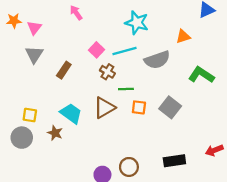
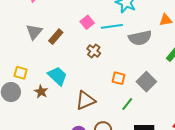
gray triangle: (34, 55) -> (34, 32), moved
brown cross: (107, 72) -> (94, 51), moved
green line: (126, 89) -> (127, 104), moved, turned -56
brown triangle: (104, 108) -> (85, 100), moved

